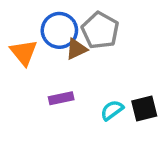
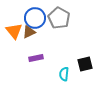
brown triangle: (76, 49) -> (29, 32), moved
cyan semicircle: (112, 110) -> (64, 74), moved, turned -48

